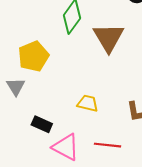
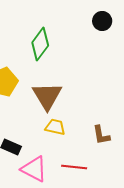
brown triangle: (109, 38) -> (47, 96), moved

